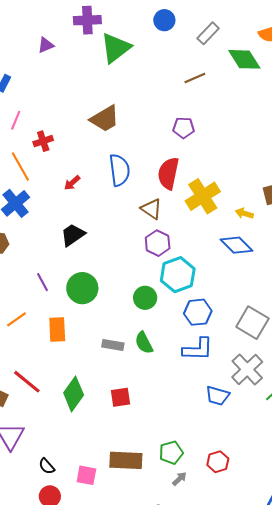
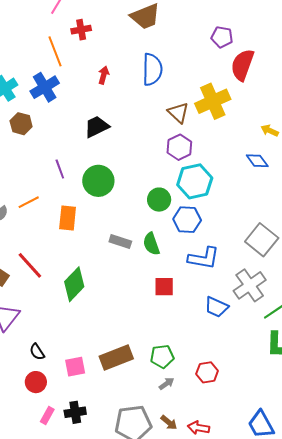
red semicircle: (168, 173) -> (242, 65), moved
red arrow: (72, 183) -> (104, 75), turned 138
yellow cross: (203, 196) -> (213, 101), moved
blue diamond: (236, 245) -> (257, 161), size x0.7
blue hexagon: (198, 312) -> (187, 220), moved
red square: (120, 397) -> (164, 287), moved
brown rectangle: (126, 460) -> (116, 358), turned -32
pink square: (86, 475) -> (75, 367), turned -30

